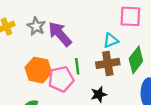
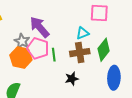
gray star: (36, 26) -> (22, 41), moved
pink pentagon: (61, 79) -> (38, 48), moved, turned 30

